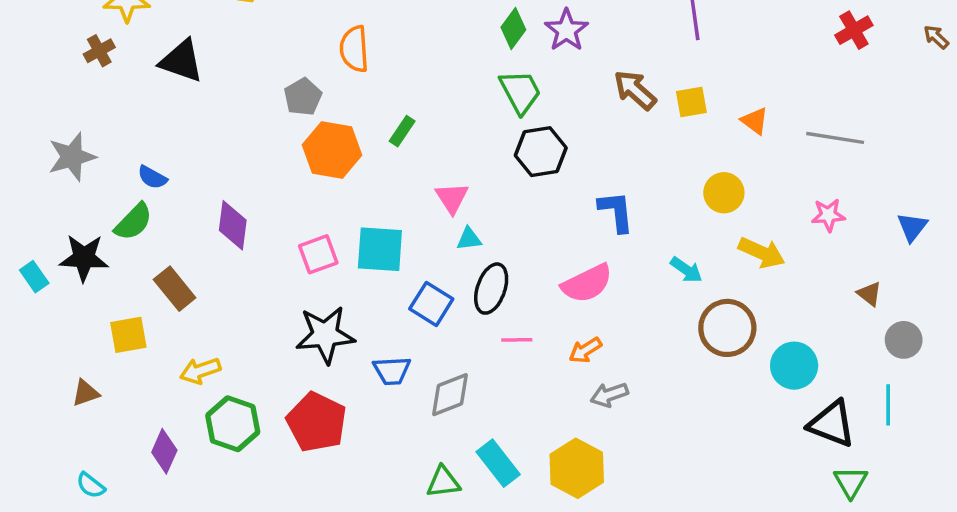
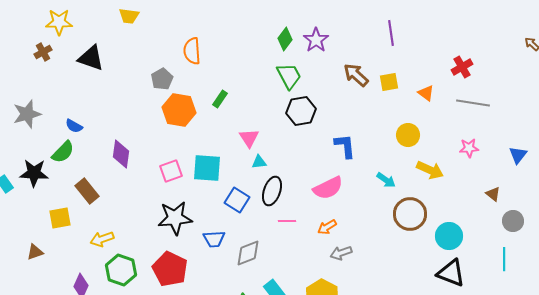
red cross: (854, 30) -> (462, 67), moved
black triangle: (832, 424) -> (451, 273), moved

